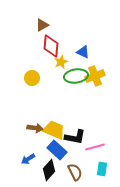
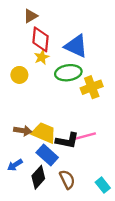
blue triangle: (83, 52) -> (76, 46), size x1.6
yellow star: (61, 62) -> (42, 57), moved
yellow cross: (95, 76) -> (92, 87), moved
pink line: (95, 147) -> (85, 136), moved
cyan rectangle: (102, 169) -> (103, 185), moved, turned -48

